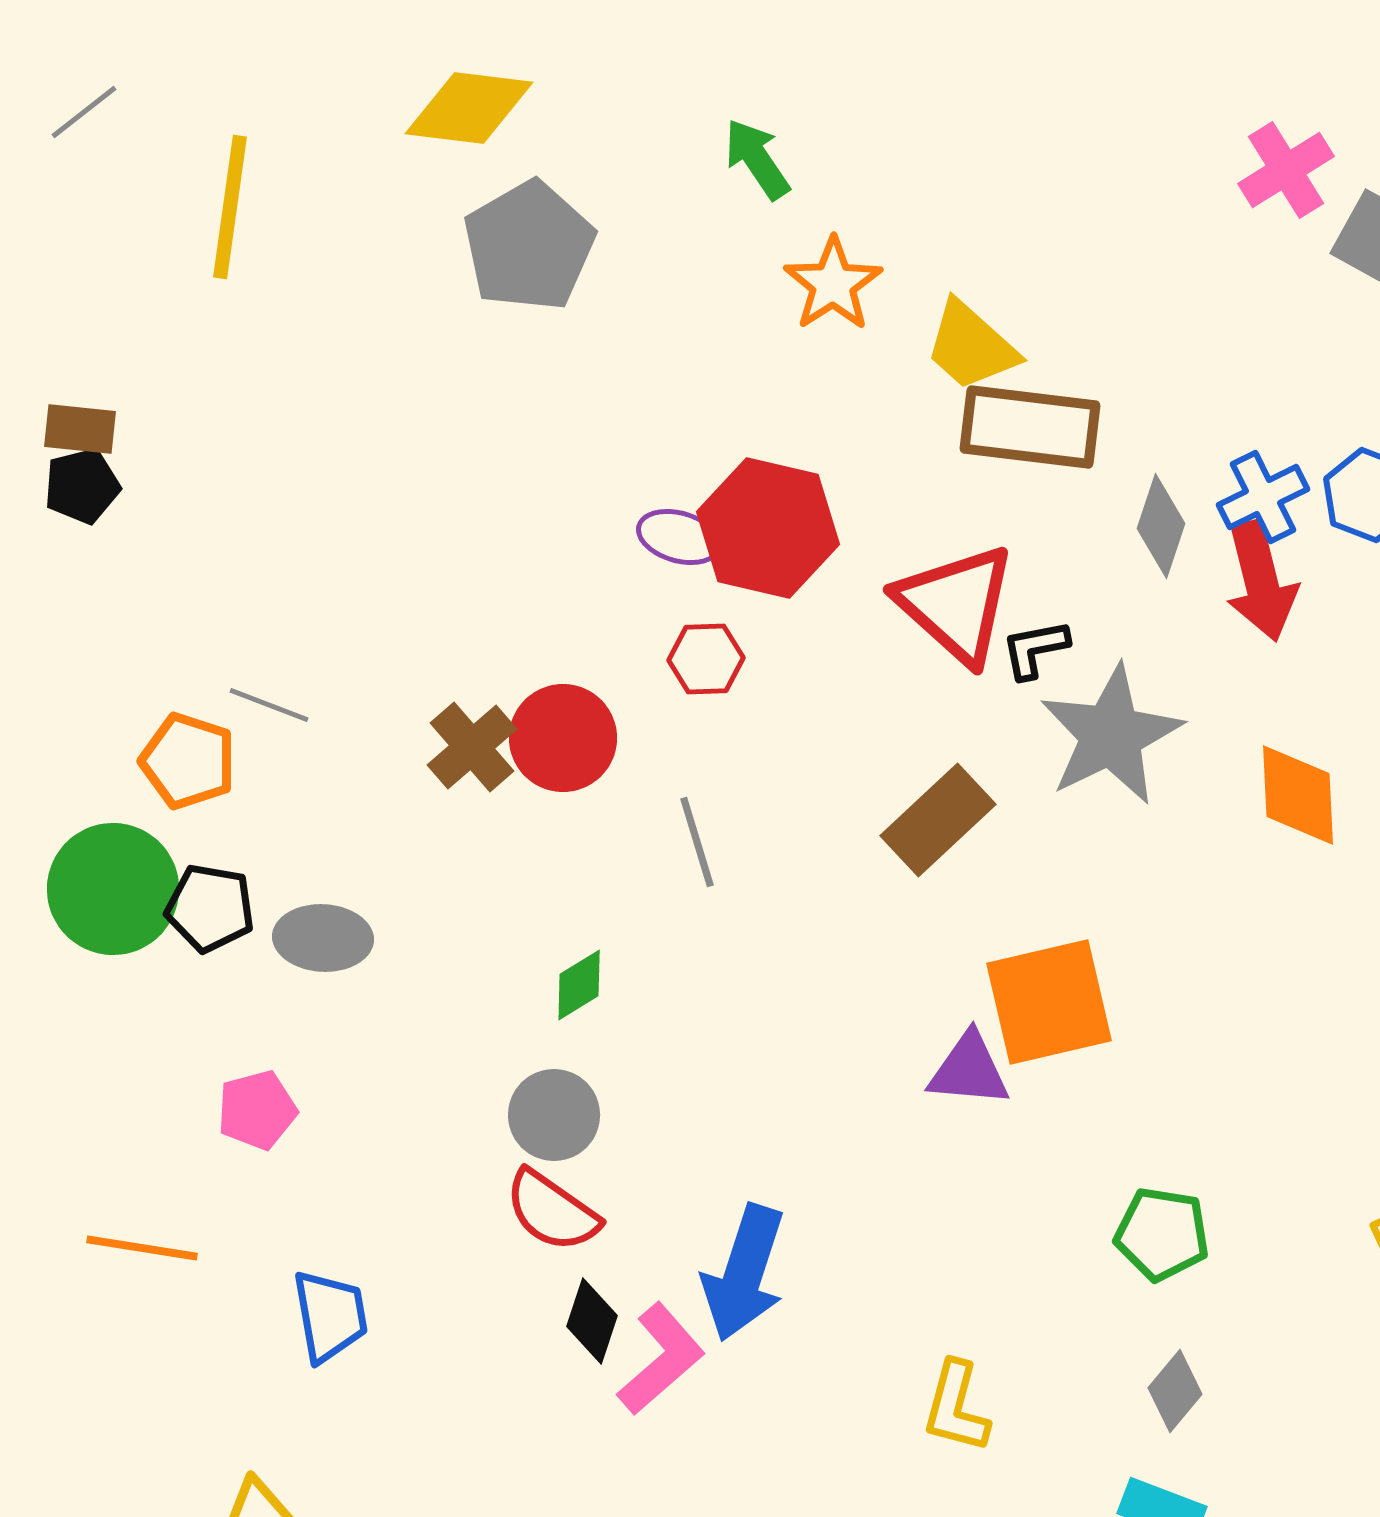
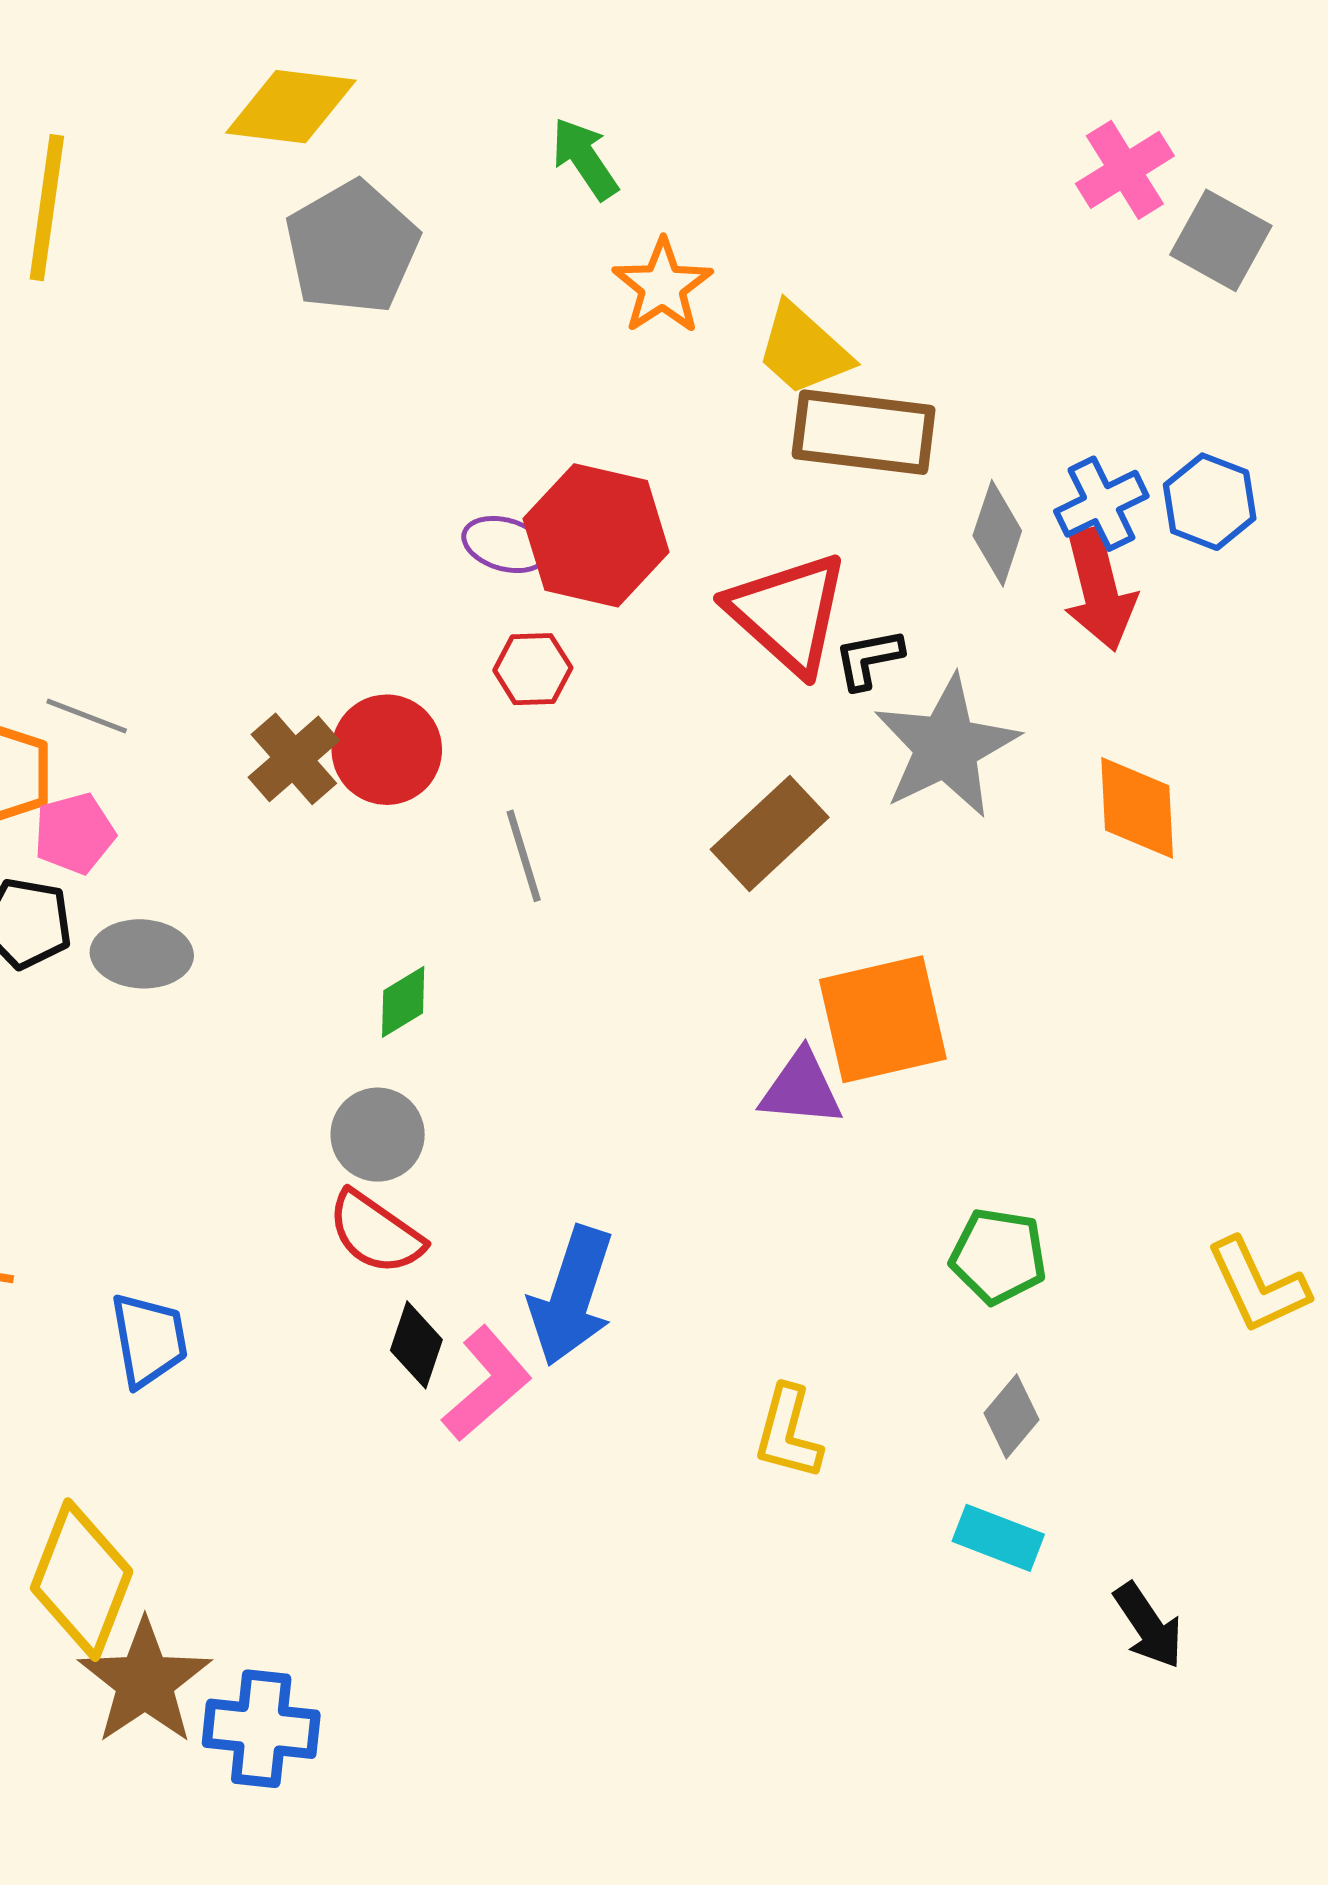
pink pentagon: (257, 1110) -> (74, 833), moved

